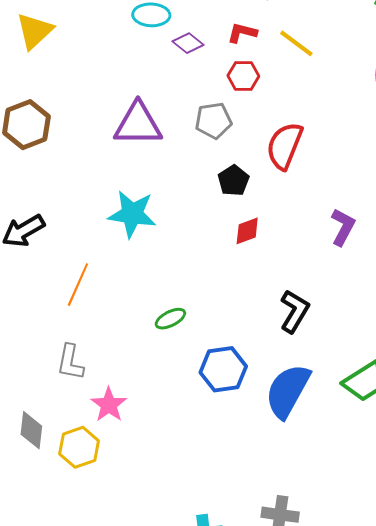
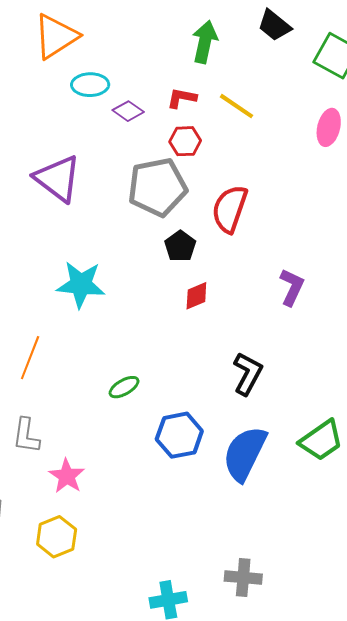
gray pentagon: (213, 121) -> (157, 187), size x1.6
purple triangle: (138, 124) -> (58, 179), moved, turned 40
yellow hexagon: (79, 447) -> (57, 537), moved

